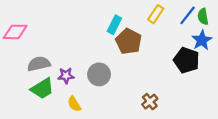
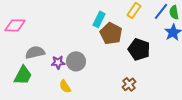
black pentagon: (186, 60) -> (139, 49), moved
gray circle: (99, 74) -> (76, 61), moved
green trapezoid: (42, 89) -> (23, 75), moved, turned -30

